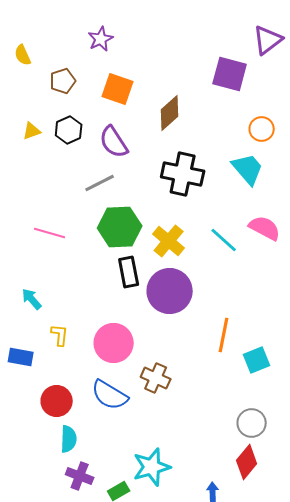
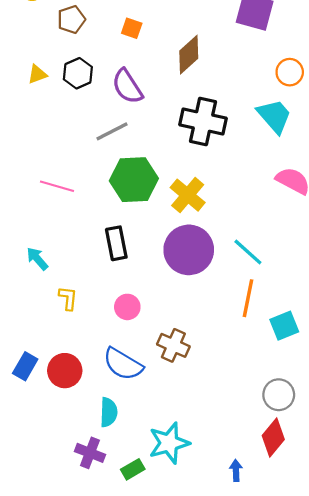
orange square: (118, 89) -> (132, 28), size x0.6
cyan line: (224, 240) -> (248, 252), moved
black rectangle: (129, 272) -> (116, 243), moved
pink circle: (114, 343) -> (127, 307), size x0.6
blue rectangle: (21, 357) -> (25, 366), moved, turned -70
cyan semicircle: (69, 439) -> (109, 412), moved

